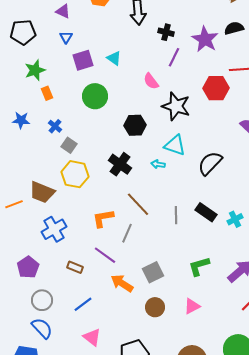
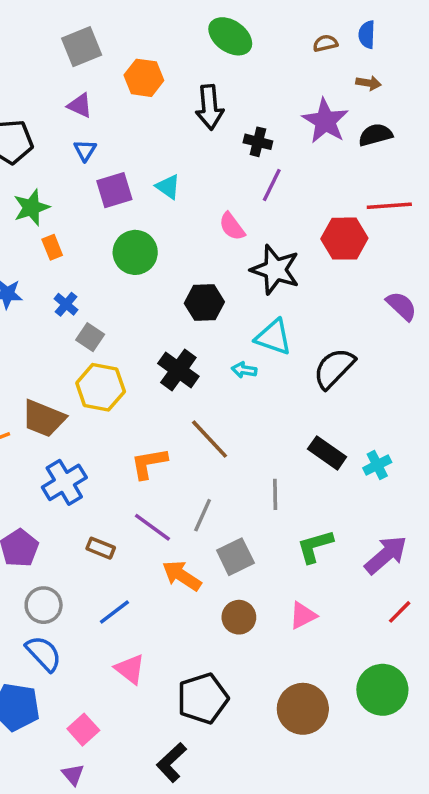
purple star: (205, 39) -> (325, 121), moved
gray line: (176, 215) -> (275, 494), moved
gray line: (127, 233) -> (203, 515), moved

